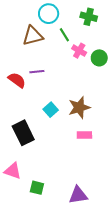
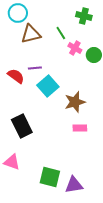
cyan circle: (49, 14) -> (18, 13), moved
cyan square: (51, 110) -> (48, 86), moved, size x1.5
green square: (37, 188) -> (50, 177), moved, size x1.5

